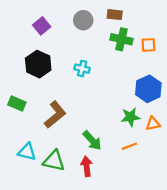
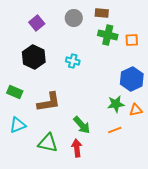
brown L-shape: (55, 115) -> (49, 102), turned 30
cyan triangle: (27, 152) -> (18, 125), moved, turned -36

